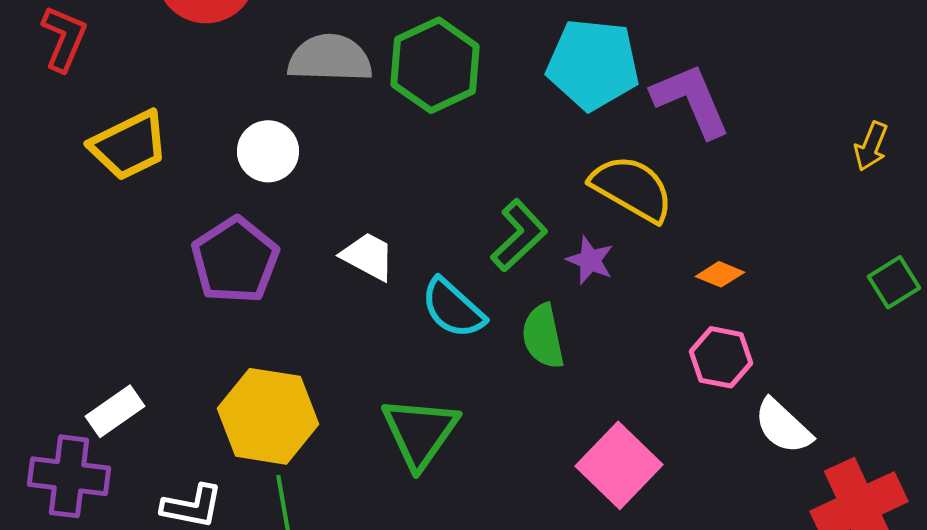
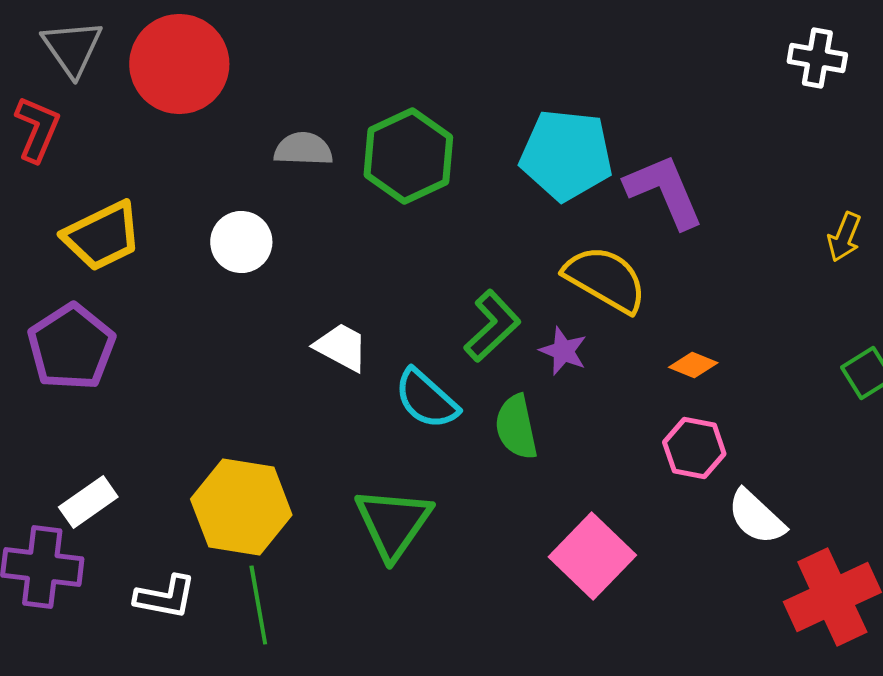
gray semicircle: (330, 58) -> (303, 149), size x0.7
purple pentagon: (235, 260) -> (71, 347), moved

